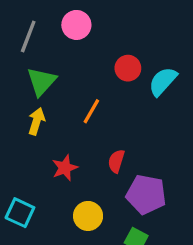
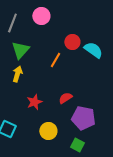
cyan semicircle: (163, 81) -> (93, 50), turned 84
orange line: (91, 111) -> (55, 60), moved
red semicircle: (116, 161) -> (65, 98), turned 40

